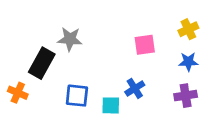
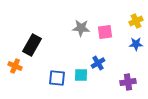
gray star: (70, 39) -> (81, 28), moved
blue square: (77, 96) -> (57, 78), moved
purple cross: (186, 96) -> (128, 82), moved

